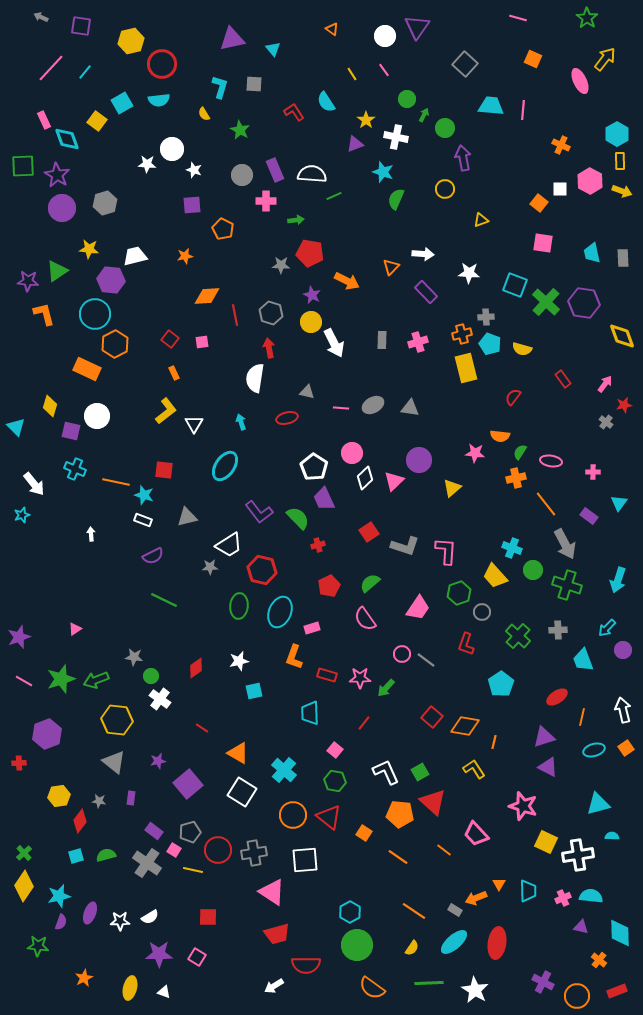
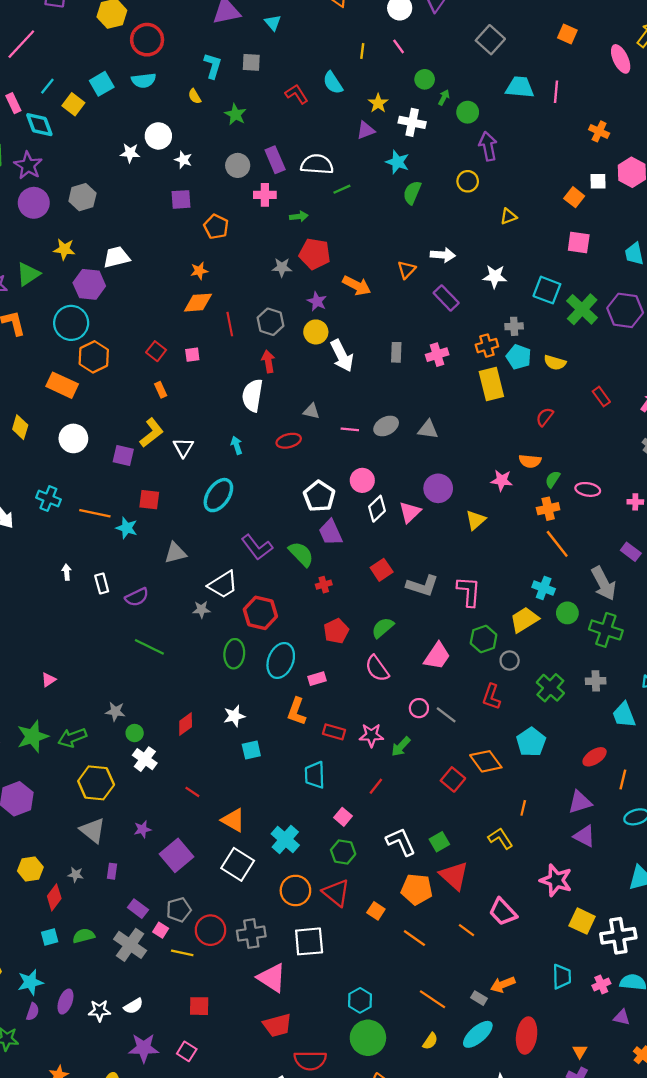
cyan line: (85, 72) -> (47, 86), moved
yellow line: (352, 74) -> (362, 51), turned 40
orange star: (185, 256) -> (199, 271), moved
purple square: (71, 431) -> (123, 455), moved
orange line: (546, 504) -> (557, 544), moved
white rectangle: (143, 520) -> (102, 583), moved, turned 54
yellow trapezoid: (495, 576) -> (524, 620), turned 100
orange diamond: (465, 726) -> (486, 761), moved, turned 44
orange triangle: (499, 884) -> (580, 1051), moved

